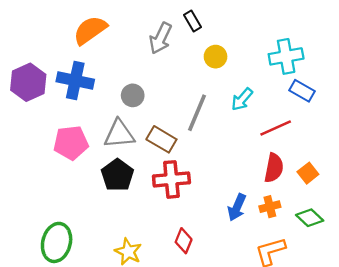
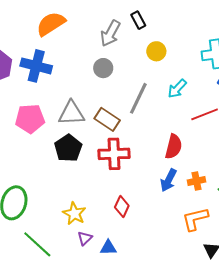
gray circle: (133, 95) -> (103, 68), moved
red semicircle: (274, 168) -> (174, 146), moved

